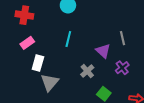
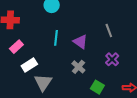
purple triangle: (103, 51) -> (80, 42), moved
white rectangle: (38, 63) -> (29, 65), turned 49

